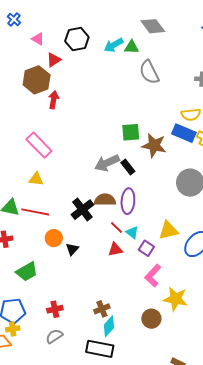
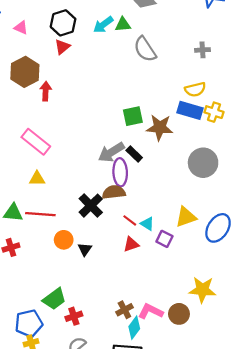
red triangle: (54, 60) -> (62, 47), moved
purple ellipse: (128, 201) -> (120, 172), moved
green trapezoid: (27, 272) -> (54, 299), moved
pink L-shape: (153, 276) -> (151, 311), moved, turned 80

